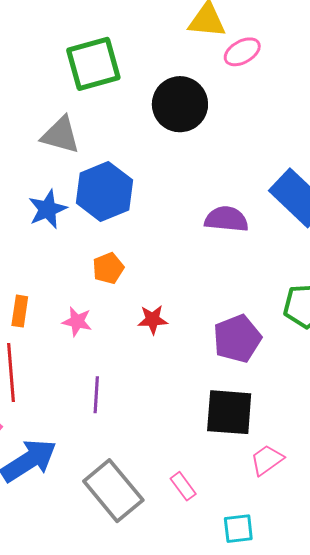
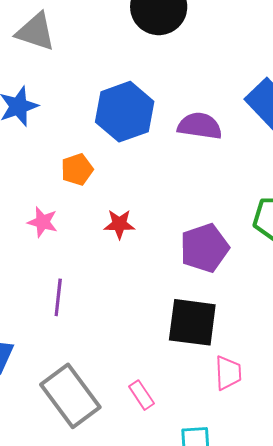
blue hexagon: (104, 192) -> (125, 112), moved
pink trapezoid: (267, 460) -> (228, 373), turned 120

